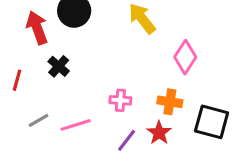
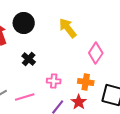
black cross: (59, 66) -> (29, 59), moved

